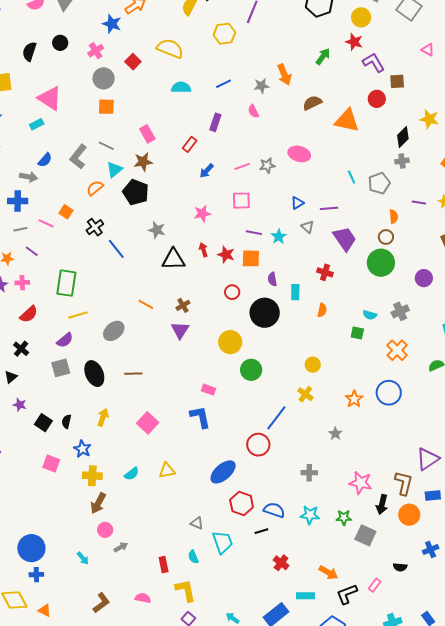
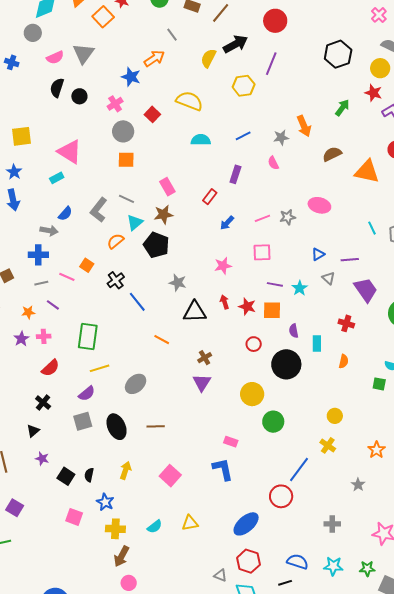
black semicircle: (29, 51) -> (57, 88), moved
orange line: (146, 304) -> (162, 340), moved
red hexagon: (242, 503) -> (248, 561), moved

